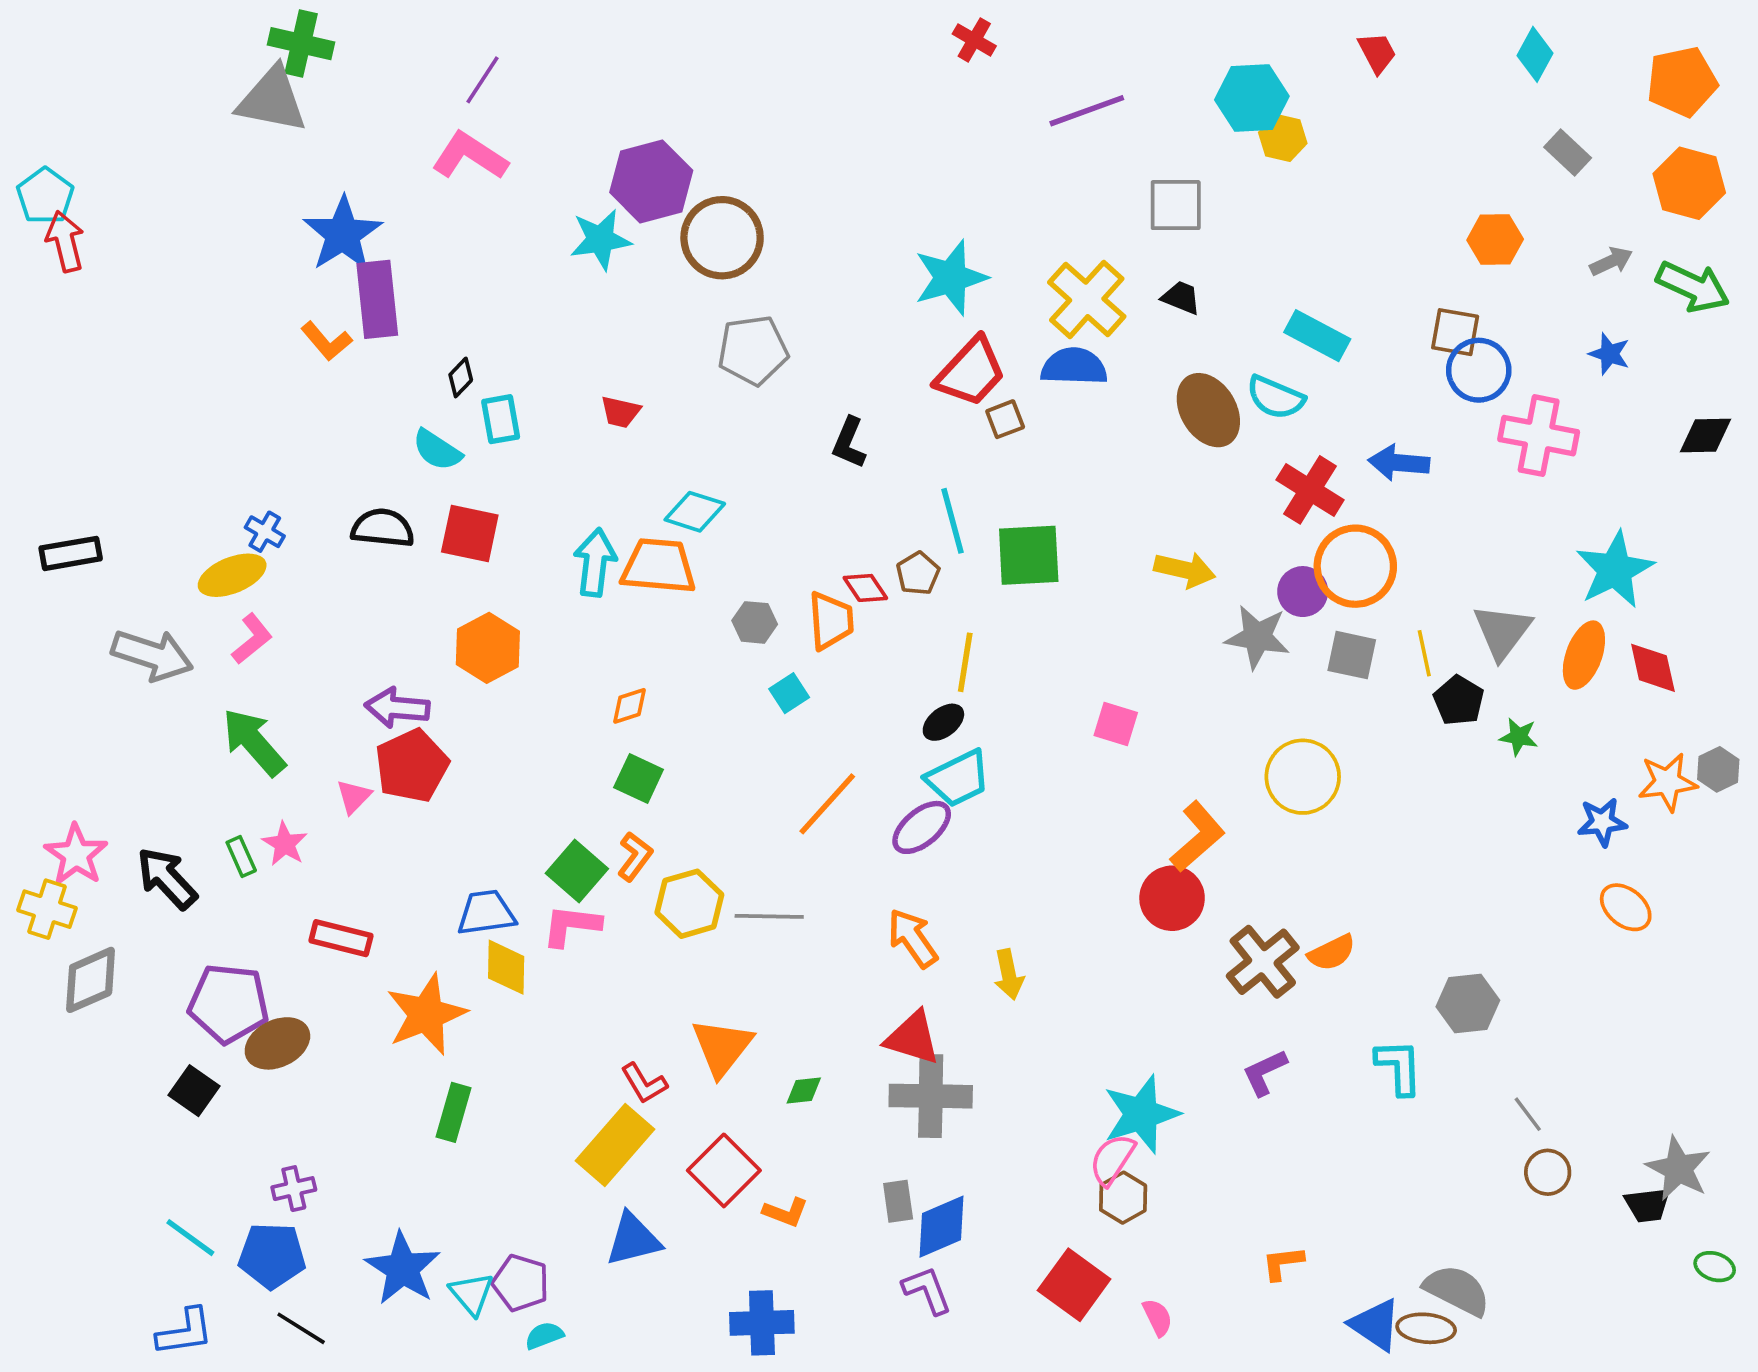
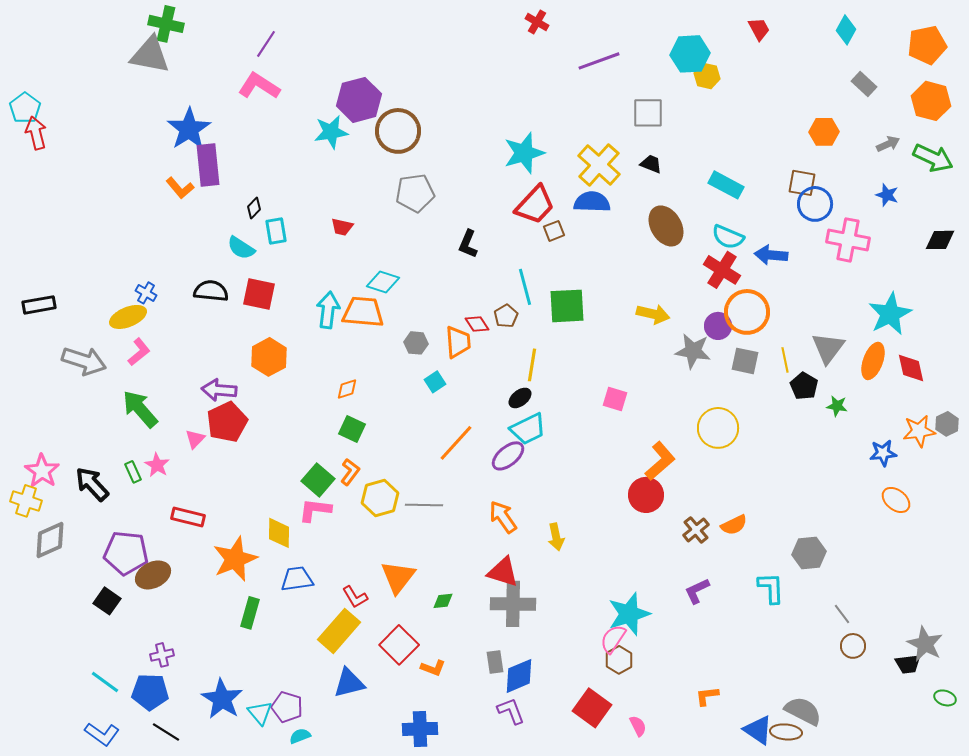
cyan semicircle: (1275, 397) -> (728, 237), moved
blue trapezoid: (486, 913) -> (297, 579), moved
brown cross: (1263, 962) -> (696, 530), size x0.7
blue L-shape: (185, 1332) -> (102, 734), turned 44

